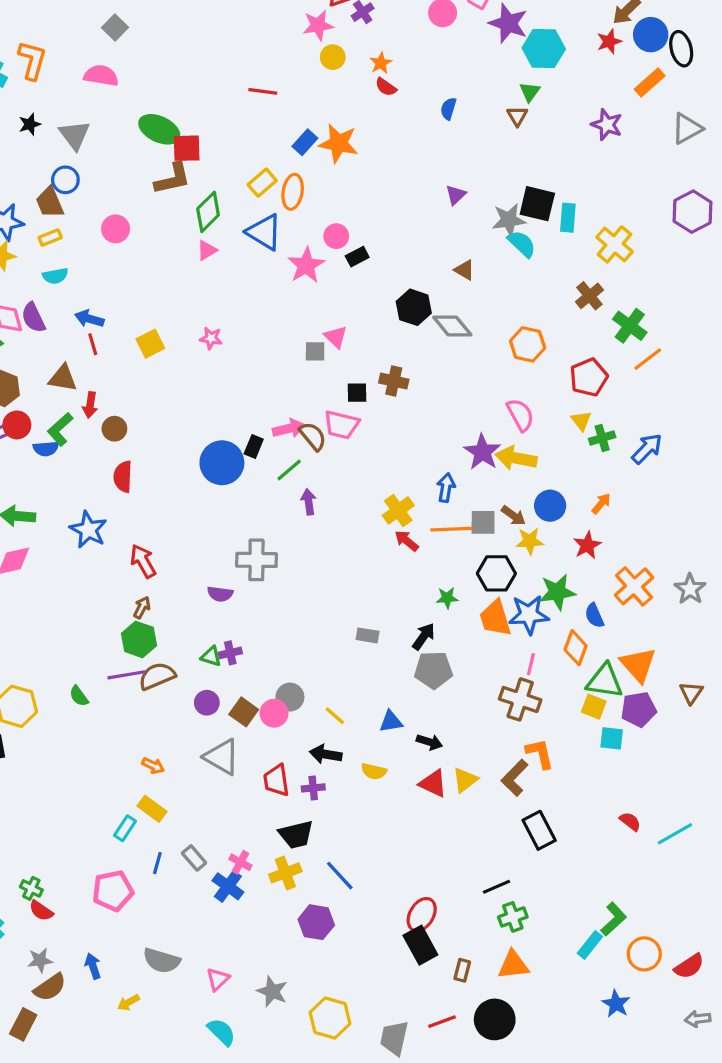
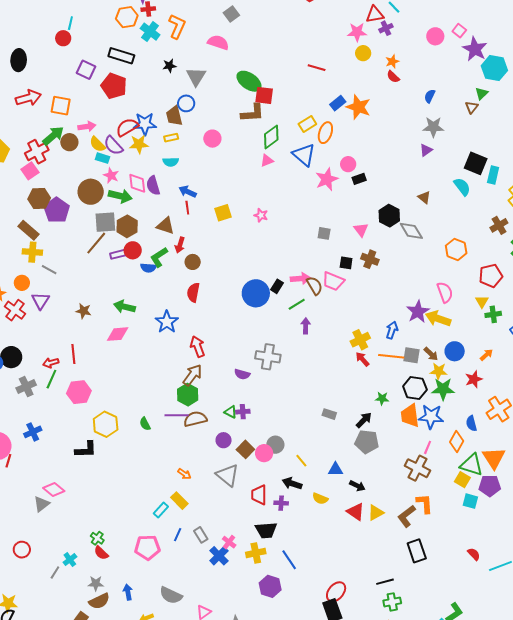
gray star: (509, 220) -> (433, 127), moved
pink triangle: (336, 337) -> (361, 230), moved
green star: (557, 592) -> (443, 389), moved
brown arrow: (142, 607) -> (192, 375), size x1.6

